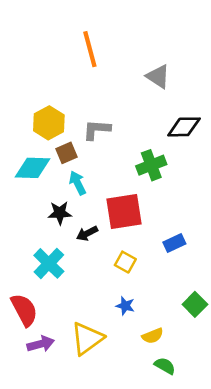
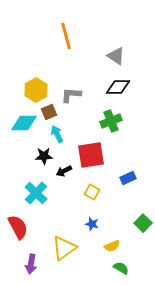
black diamond: (184, 127) -> (118, 87), moved
purple arrow: (41, 344) -> (31, 264), moved, turned 114

